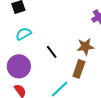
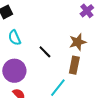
cyan semicircle: (23, 34) -> (15, 38), turned -77

